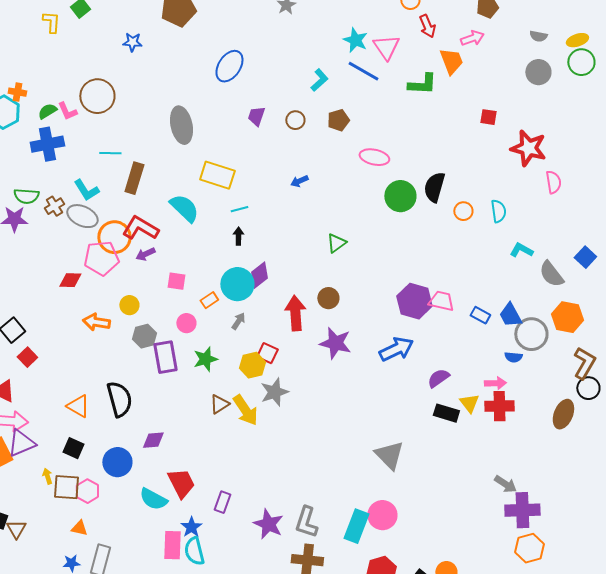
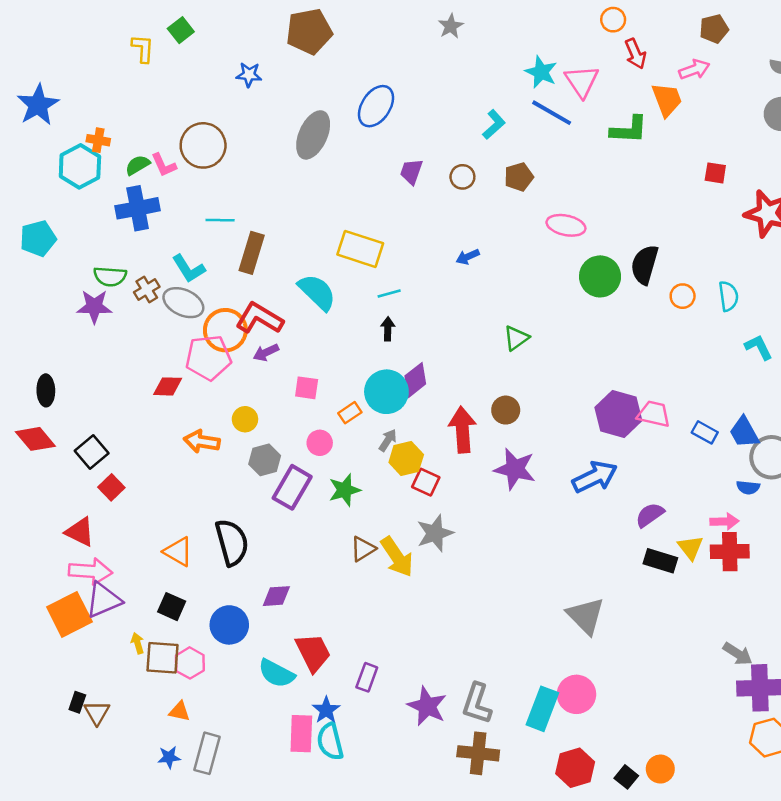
gray ellipse: (181, 125) -> (313, 135), moved, turned 36
cyan L-shape: (521, 250) -> (759, 347), turned 35
purple rectangle: (165, 357) -> (292, 487), turned 40
yellow hexagon: (252, 365) -> (406, 459), moved

